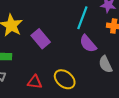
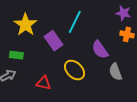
cyan line: (82, 18) -> (75, 22), moved
yellow ellipse: (65, 79) -> (75, 70), moved

